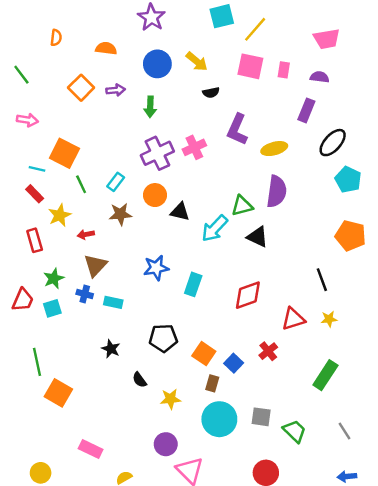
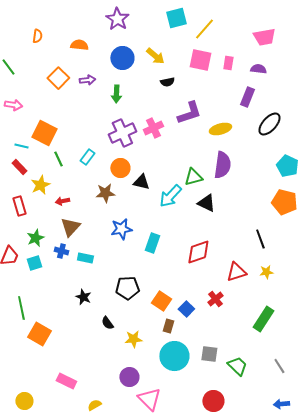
purple L-shape: (237, 129) -> (189, 113), turned -132
cyan pentagon: (348, 180) -> (287, 166), moved
brown star: (120, 214) -> (105, 193), moved

